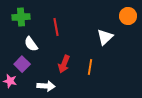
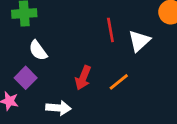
red line: (56, 27) -> (110, 30), moved
orange line: (90, 67) -> (119, 82), turned 42

